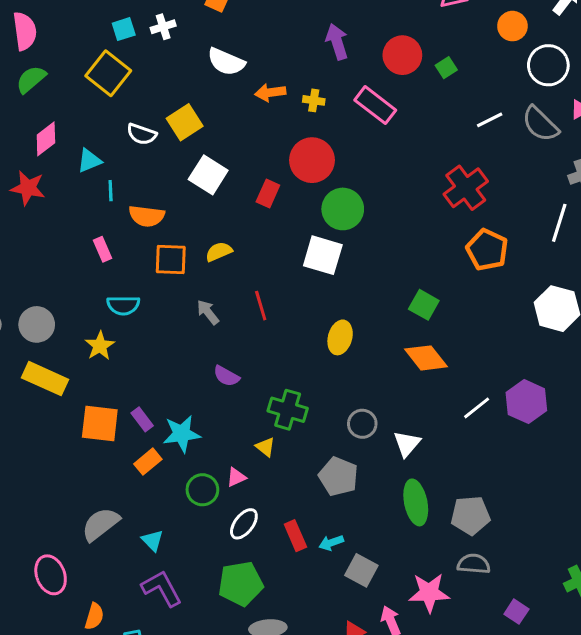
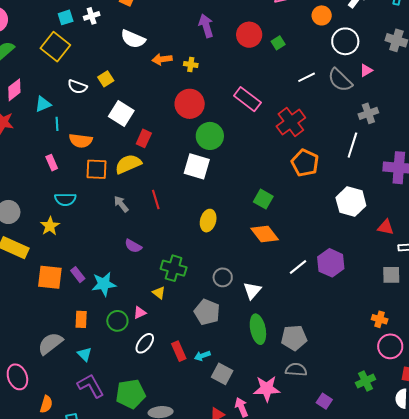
pink rectangle: (375, 105) -> (247, 99), moved
yellow square: (185, 122) -> (106, 79), size x0.7
red rectangle: (268, 193) -> (144, 138), moved
yellow semicircle: (219, 252) -> (128, 164), size x1.5
orange rectangle: (148, 462) -> (81, 319), moved, turned -48
green pentagon: (241, 584) -> (131, 394), moved

